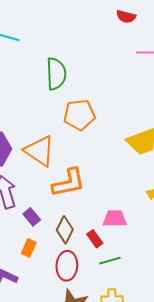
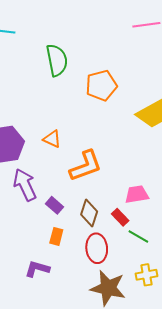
orange pentagon: (79, 115) -> (101, 86), moved
orange triangle: (39, 151) -> (52, 139), size x0.6
green line: (110, 261) -> (138, 237), turned 55

